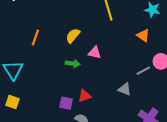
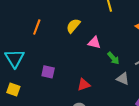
green arrow: (73, 64) -> (113, 58), moved, turned 40
purple square: (66, 103) -> (48, 72), moved

